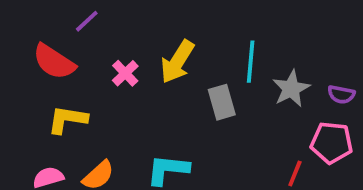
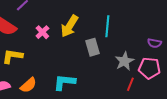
gray star: (291, 89) -> (124, 61), moved

